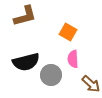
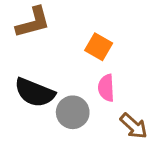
black semicircle: (26, 62) -> (35, 92), turned 36

